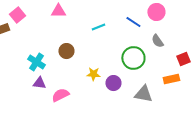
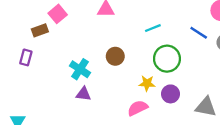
blue line: (133, 22) -> (199, 33), moved
green circle: (133, 58) -> (167, 59), moved
pink semicircle: (60, 95) -> (138, 108), moved

